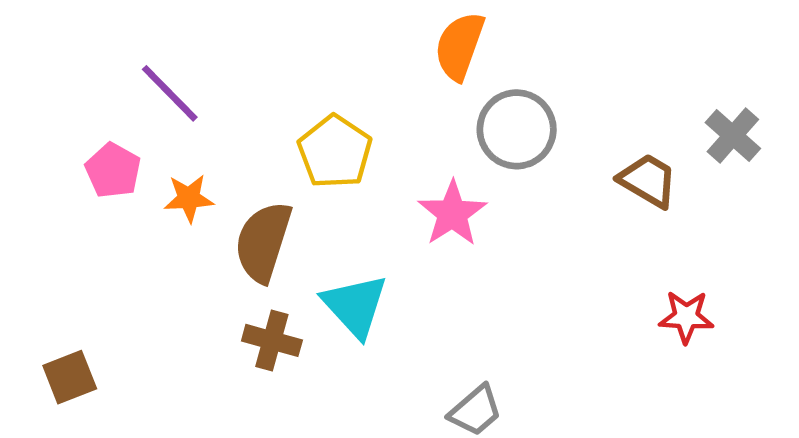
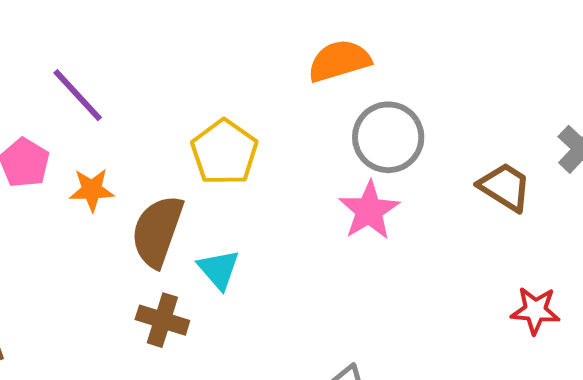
orange semicircle: (459, 46) -> (339, 61), turned 52
pink star: (452, 213) -> (369, 211), moved
cyan triangle: (355, 306) -> (219, 269), moved, size x0.7

